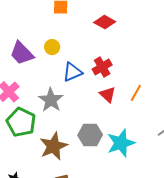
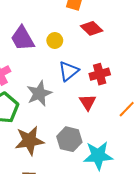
red diamond: (105, 22) -> (92, 28), moved
blue triangle: (73, 72) -> (69, 71), turned -30
red triangle: (108, 95) -> (88, 102), moved

